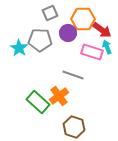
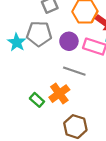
purple circle: (68, 33) -> (69, 41), moved
green rectangle: (38, 102) -> (37, 100), size x0.6

